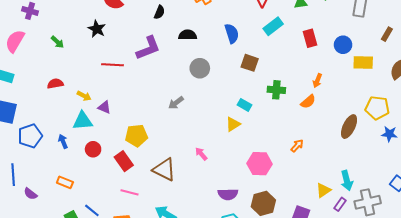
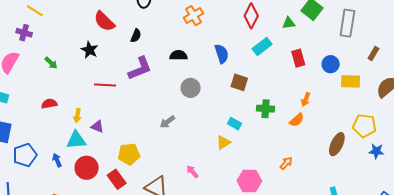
black semicircle: (159, 12) -> (136, 36), moved
yellow arrow: (84, 96) -> (77, 116), turned 72
red circle: (93, 149) -> (87, 168), size x1.5

